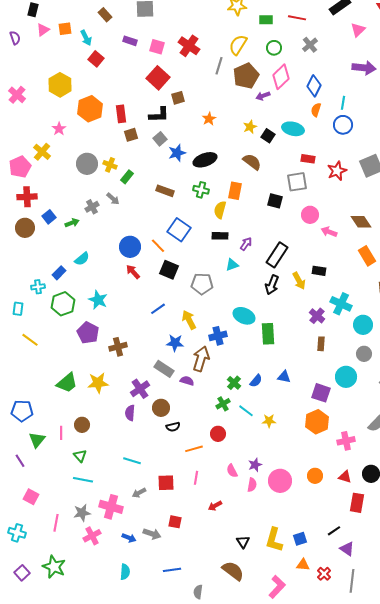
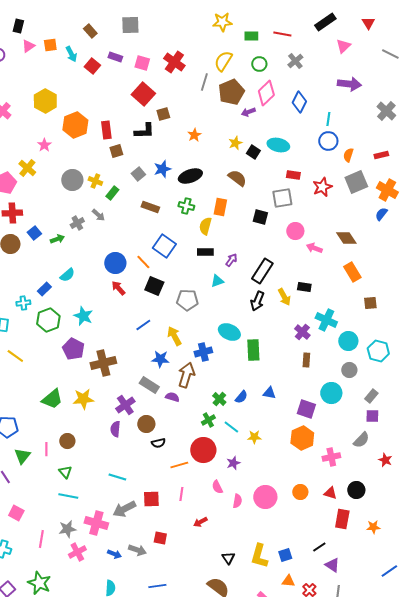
red square: (96, 59) -> (92, 66), moved
orange semicircle: (316, 110) -> (348, 155), moved
gray square: (160, 139) -> (138, 174), moved
brown cross: (118, 347) -> (103, 363), size x1.4
red circle: (218, 434) -> (203, 450), size x1.6
purple star: (255, 465) -> (233, 463), moved
gray arrow: (139, 493) -> (124, 509), size x1.6

